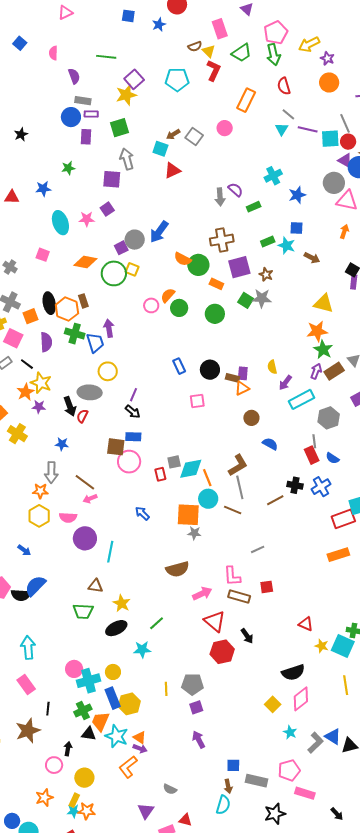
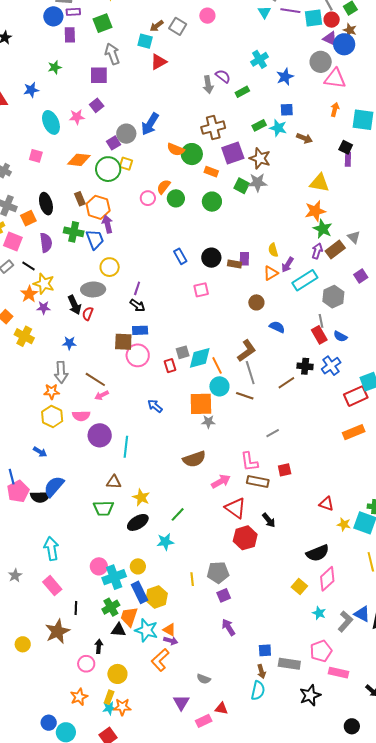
brown star: (266, 274) -> (260, 158), size x1.5
orange hexagon: (67, 309) -> (98, 207), moved
orange triangle: (242, 388) -> (271, 273), moved

